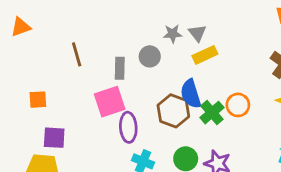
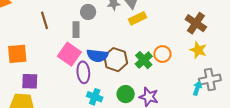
gray circle: (150, 56) -> (88, 12), moved
blue semicircle: (191, 94) -> (97, 56), moved, turned -65
orange square: (38, 100) -> (17, 54), size x1.5
pink square: (110, 102) -> (69, 54), turned -35

